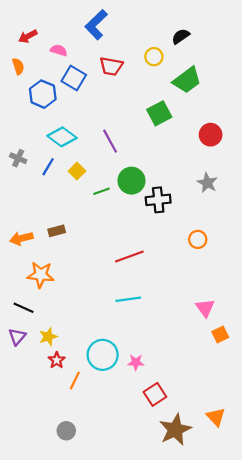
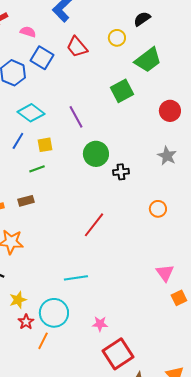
red trapezoid: (111, 66) -> (77, 47), turned 40
yellow square: (77, 171) -> (45, 145), turned 35
green line: (102, 191) -> (37, 169), moved
black cross: (158, 200) -> (121, 172), size x0.7
red line: (129, 257) -> (94, 225), turned -32
cyan line: (128, 299) -> (76, 278), moved
cyan circle: (103, 355) -> (54, 313), moved
red square: (155, 394) -> (118, 354), size x1.4

